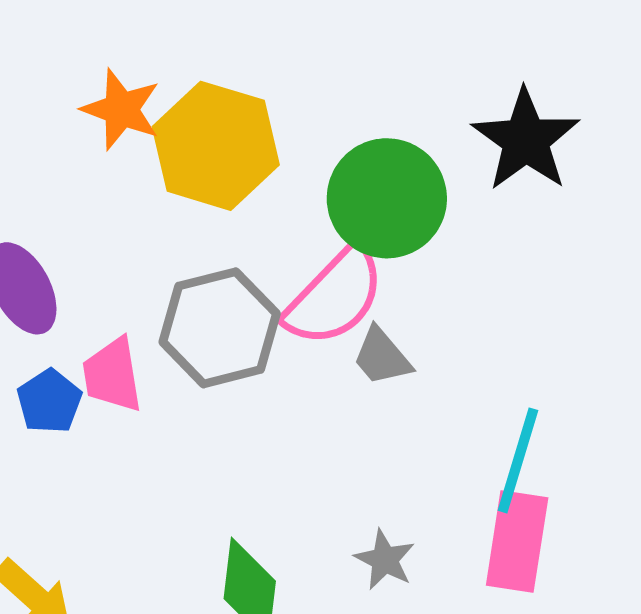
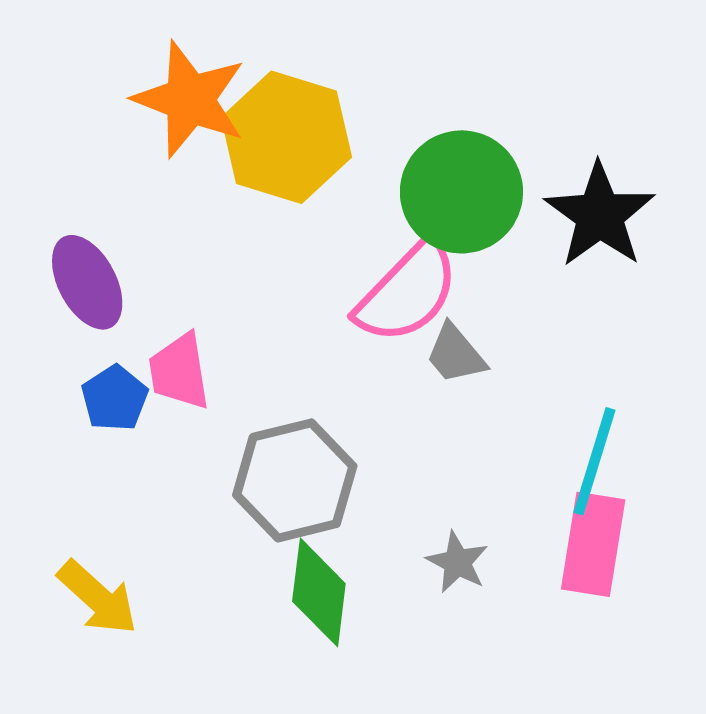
orange star: (121, 109) -> (190, 99), size x1.4
black star: (526, 140) -> (600, 215), moved
gray hexagon: (220, 328) -> (295, 480), moved

